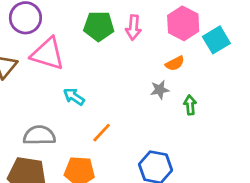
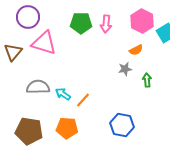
cyan arrow: (74, 97) -> (63, 94), moved
gray semicircle: (39, 135) -> (38, 87), moved

